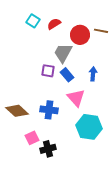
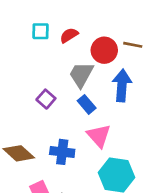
cyan square: (33, 21) -> (40, 31), turned -32
purple square: (48, 71) -> (46, 99), moved, turned 32
blue arrow: (93, 74) -> (122, 85), moved, size x1.6

